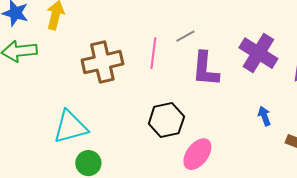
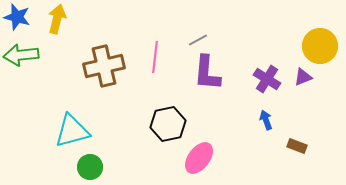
gray line: (185, 36) -> (198, 40), moved
purple cross: (258, 53) -> (267, 79), moved, size x0.7

